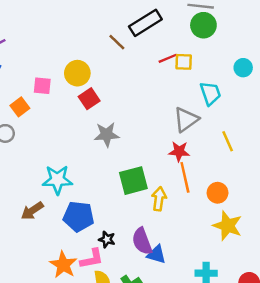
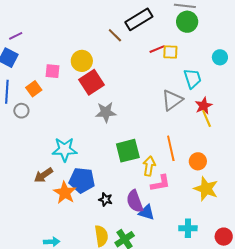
red square: (89, 99) -> (91, 82), size x1.4
red star: (179, 151) -> (204, 106), moved, turned -30
pink L-shape: (92, 259) -> (160, 183), moved
orange star: (63, 265) -> (65, 193), moved

